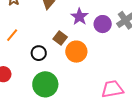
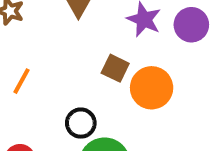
black circle: (39, 53) -> (81, 123), moved

